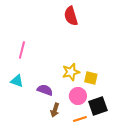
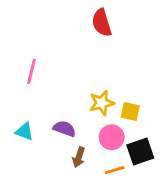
cyan triangle: (17, 81) -> (24, 132), moved

